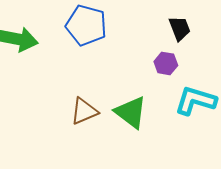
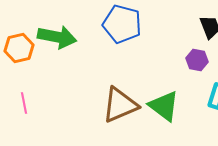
brown triangle: (84, 111) -> (120, 105), size x1.4

